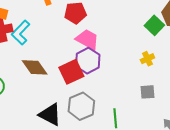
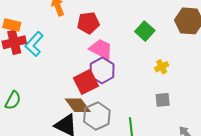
green square: (154, 25) -> (145, 31), moved
brown diamond: (35, 67) -> (78, 105), moved

